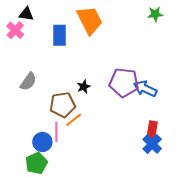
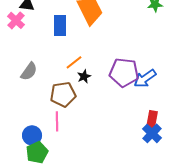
blue arrow: (145, 89) -> (145, 78), turned -60
orange line: (74, 120) -> (74, 62), moved
blue circle: (42, 142) -> (32, 135), moved

